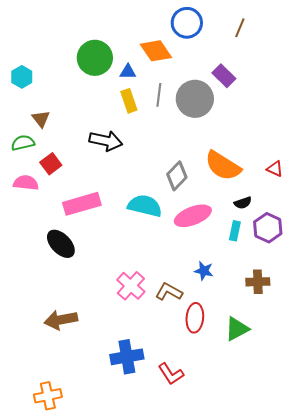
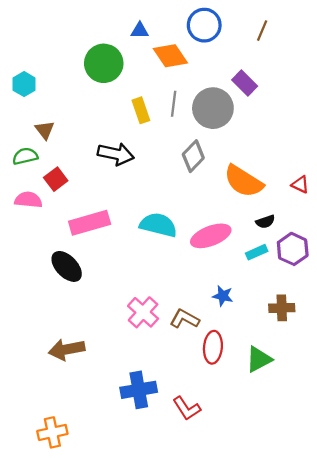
blue triangle: (128, 72) -> (140, 31), moved
gray diamond: (177, 176) -> (193, 156), moved
cyan rectangle: (235, 231) -> (257, 252), turned 54

